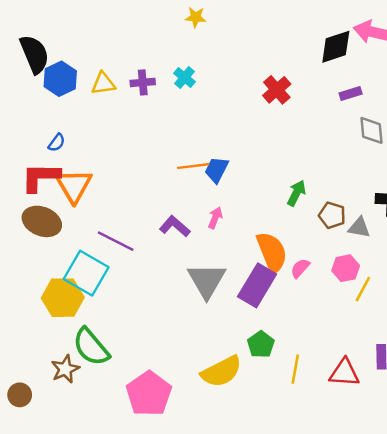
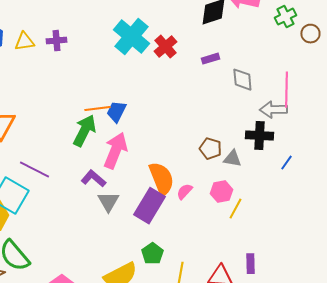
cyan cross: (185, 77) -> (131, 37), moved, size x2.0
purple rectangle: (351, 93) -> (210, 59), moved
green arrow: (296, 193) -> (84, 131), moved, size x1.5
pink arrow: (215, 218) -> (115, 151), size x2.0
purple L-shape: (175, 226) -> (93, 179), moved
gray triangle: (207, 280) -> (108, 202), size x0.7

